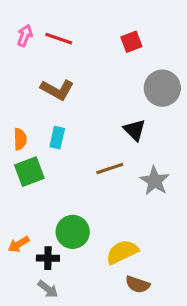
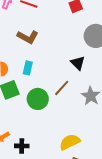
brown line: (110, 169) -> (62, 88), turned -30
green circle: (73, 232) -> (38, 99), moved

